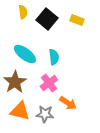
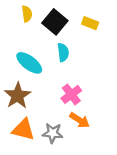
cyan semicircle: (54, 57) -> (63, 52), moved
pink cross: (49, 83) -> (71, 94), moved

